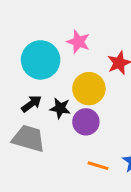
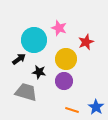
black arrow: (32, 104) -> (19, 59), moved
black star: (60, 108) -> (39, 72), moved

